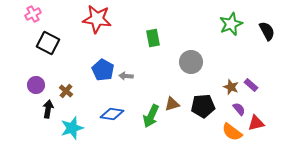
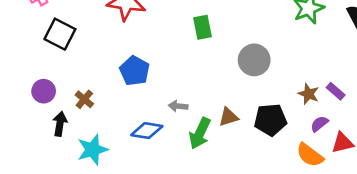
gray arrow: (126, 76) -> (178, 106), moved
purple semicircle: (239, 109) -> (319, 124), turned -88

